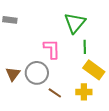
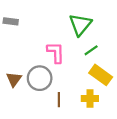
green line: (85, 47) -> (91, 50), turned 56
brown line: (55, 93) -> (59, 100), turned 56

